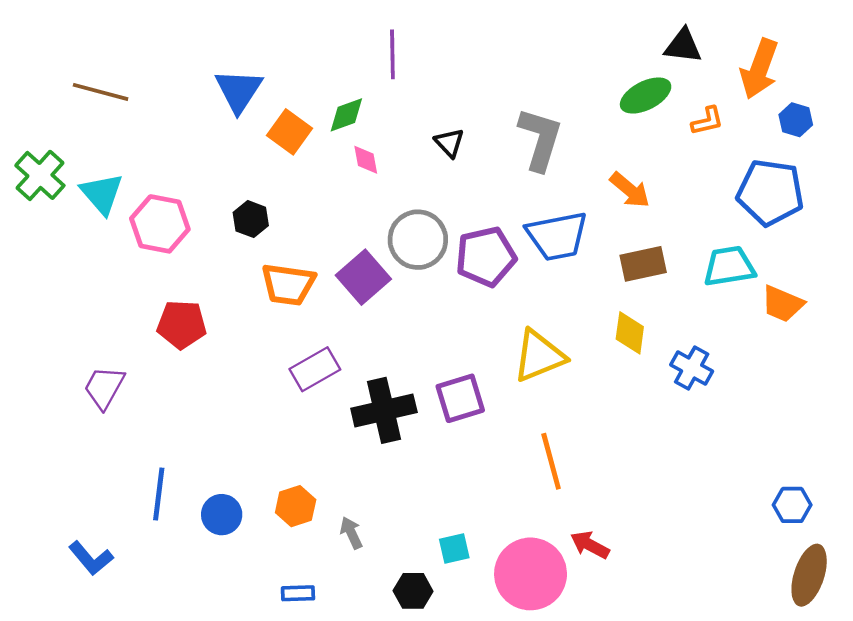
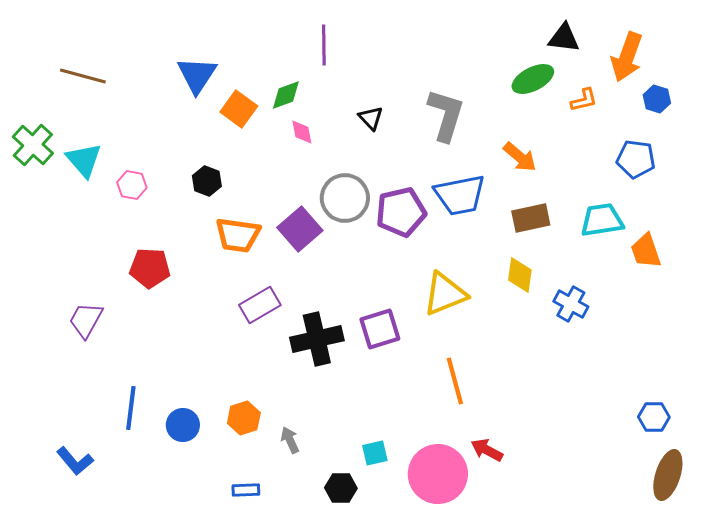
blue pentagon: (770, 192) -> (636, 159), size x0.7
pink hexagon: (160, 224) -> (132, 185), size x0.6
orange trapezoid: (782, 304) -> (646, 251), turned 48

